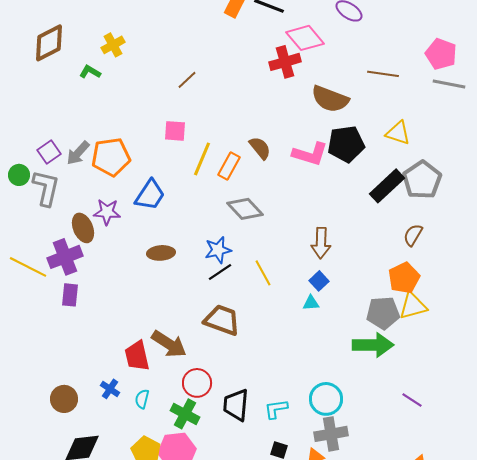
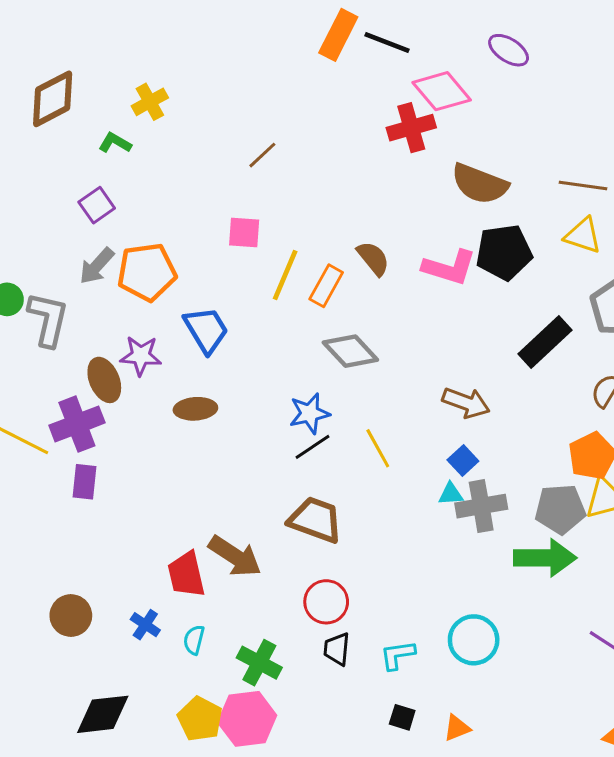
brown line: (383, 74) -> (583, 185), moved
purple square: (49, 152) -> (97, 205), moved
black rectangle: (387, 186) -> (545, 342), moved
blue trapezoid: (150, 195) -> (206, 330), turned -64
brown arrow: (321, 243) -> (466, 403), turned -72
brown ellipse: (161, 253) -> (195, 409), moved
red circle: (197, 383) -> (326, 602), moved
brown circle: (64, 399) -> (71, 616), moved
black trapezoid: (236, 405) -> (337, 649), size x0.7
gray cross: (331, 434) -> (481, 506), moved

